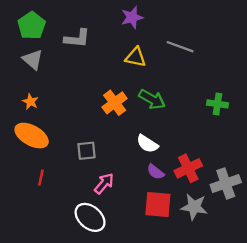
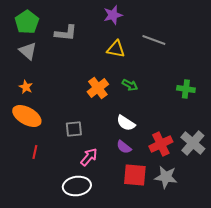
green arrow: (152, 99) -> (130, 85), size x0.7
purple semicircle: (156, 172) -> (124, 147), moved
gray cross: (226, 183) -> (193, 143), moved, turned -30
white ellipse: (90, 217) -> (77, 186), turned -48

